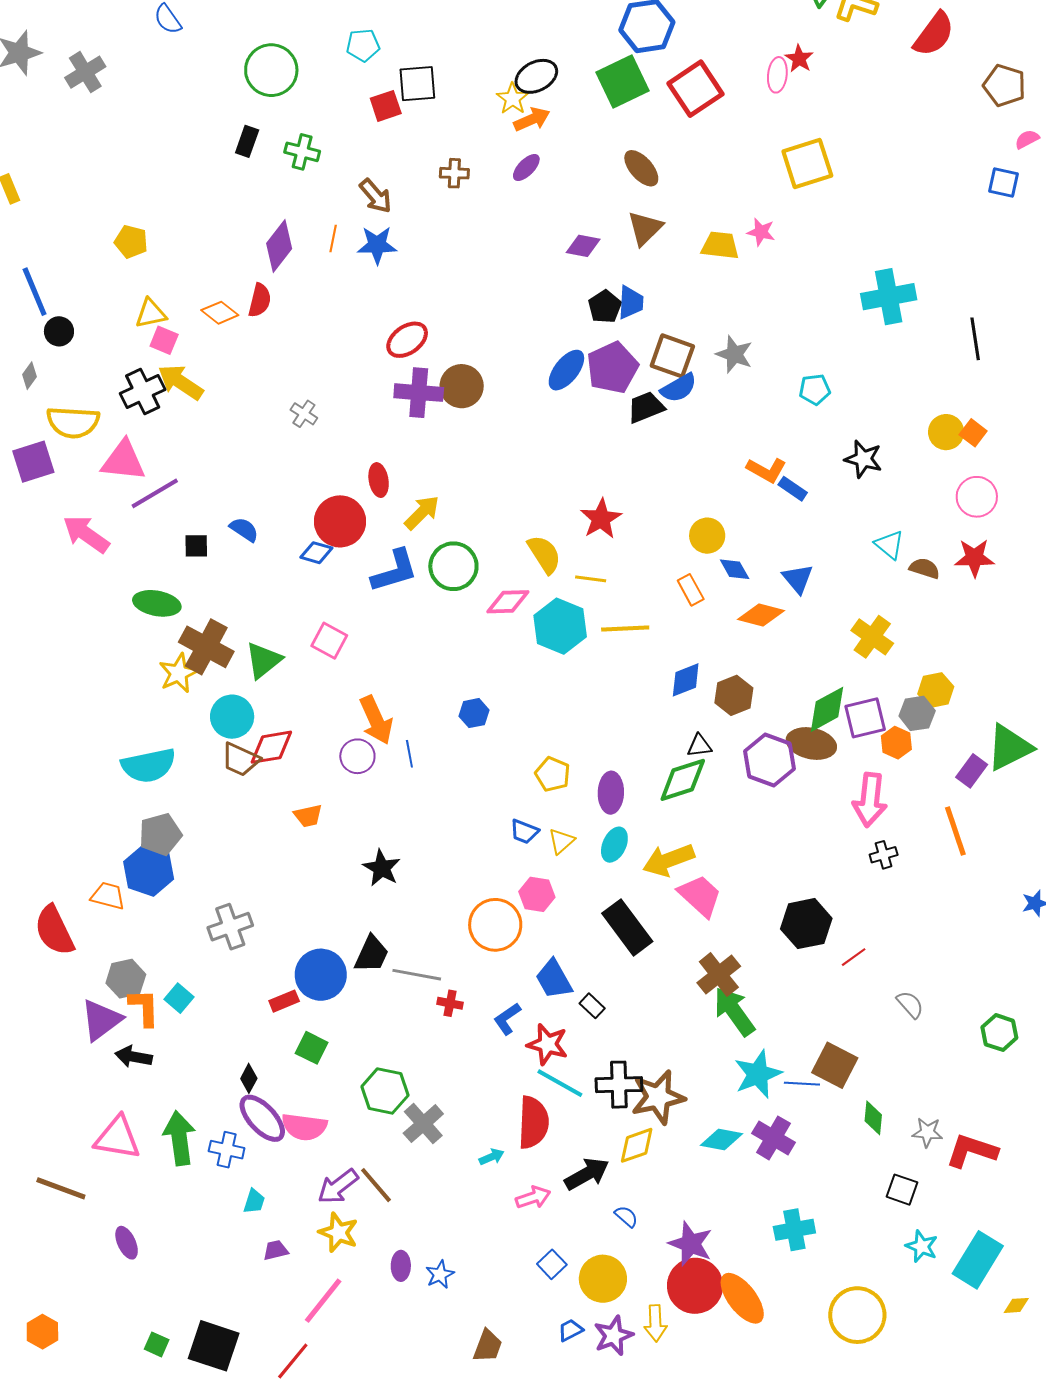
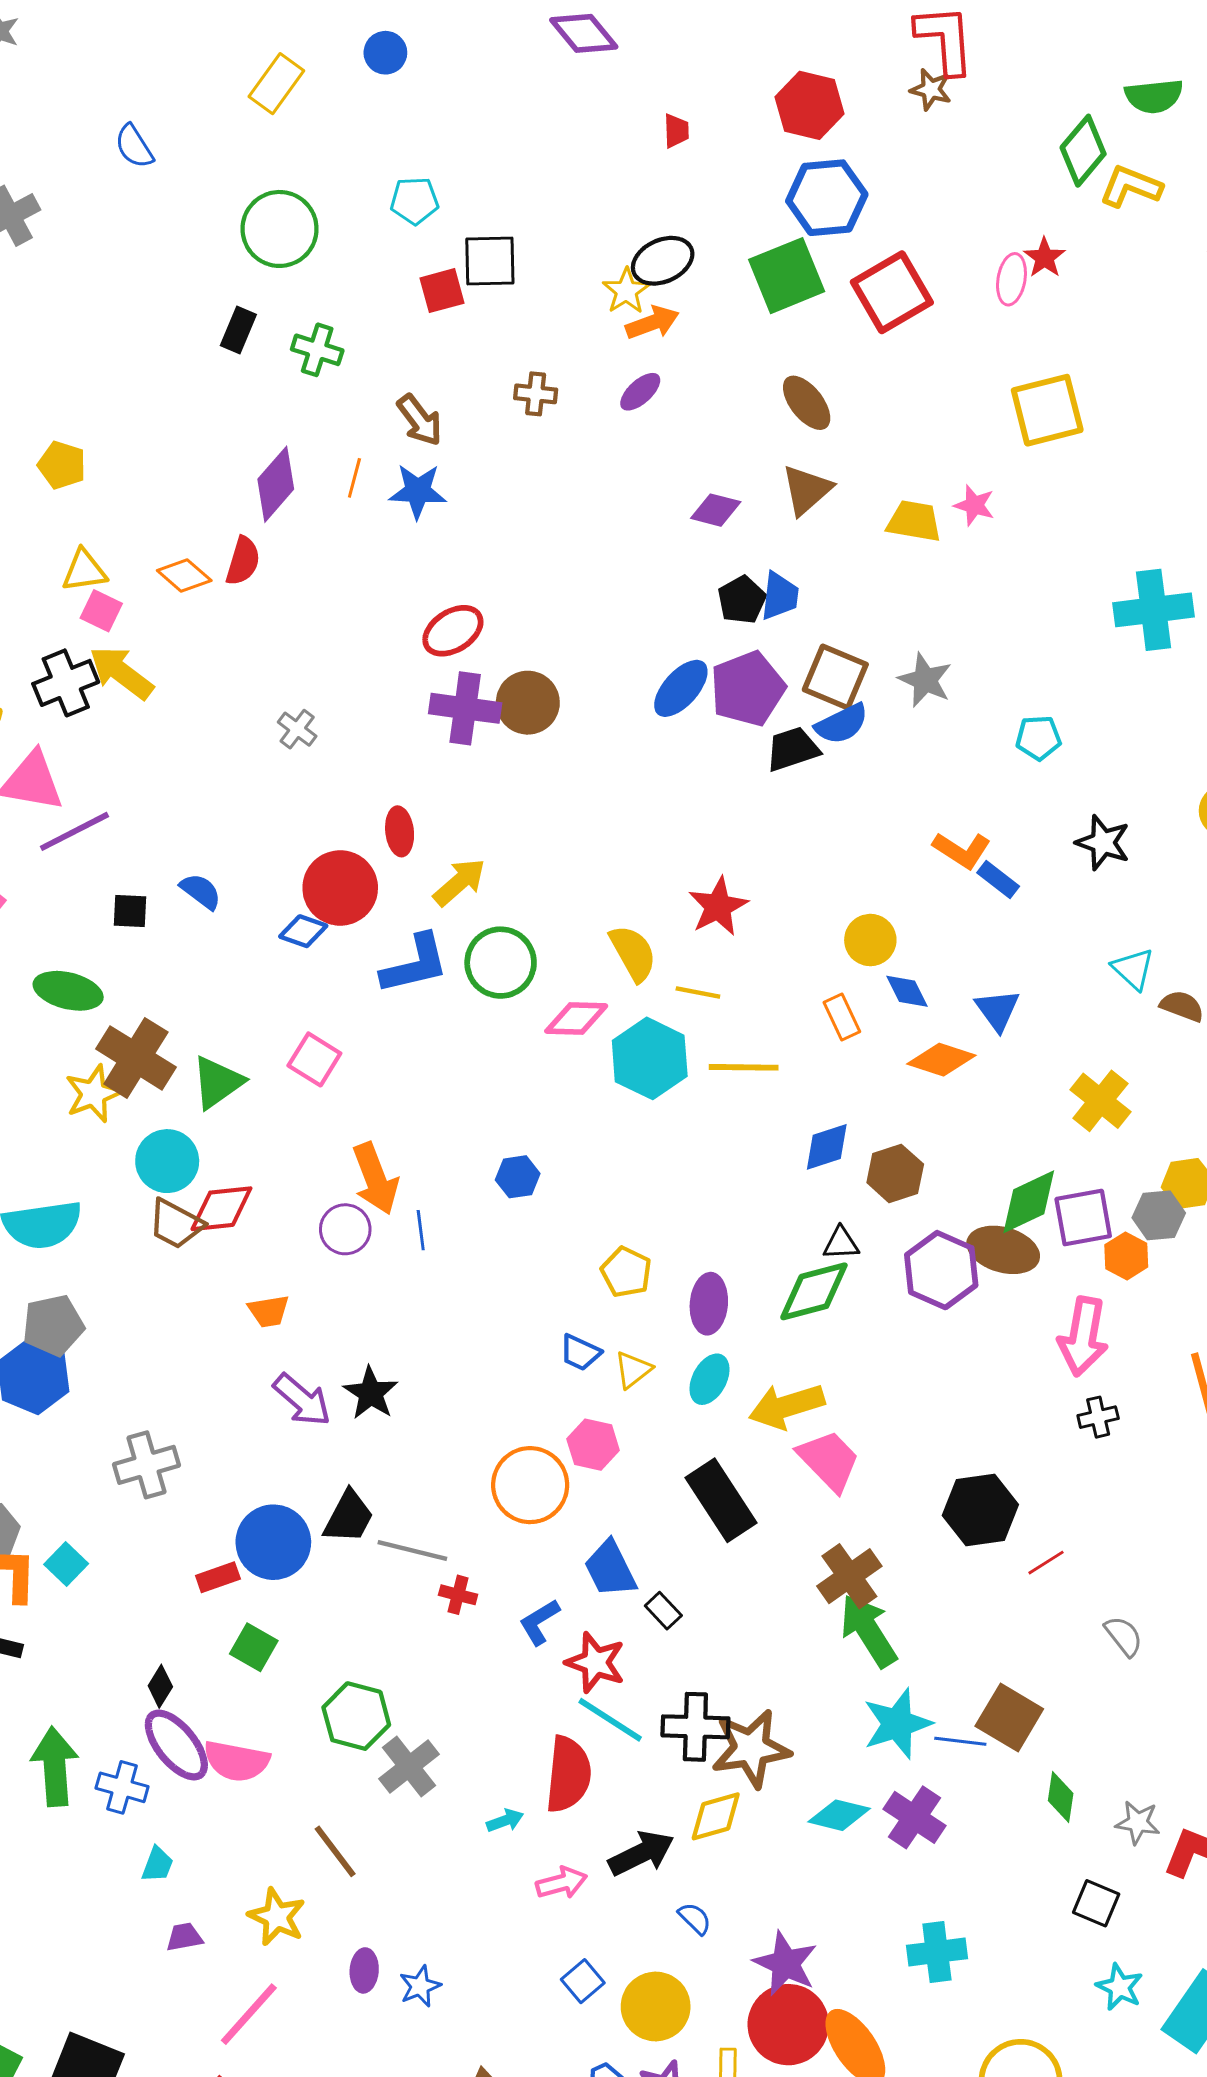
purple arrow: (338, 1186) -> (302, 1400), moved, turned -105

